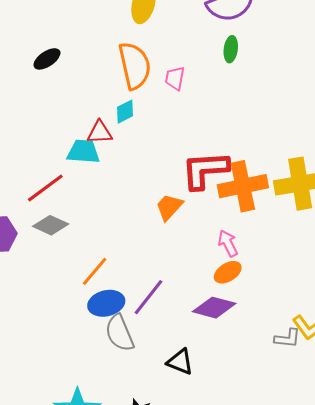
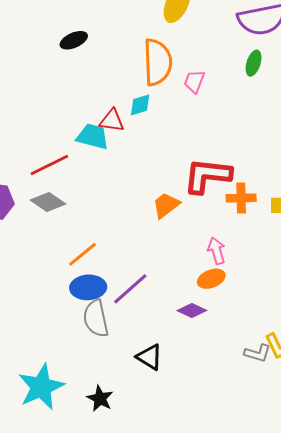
orange cross: (243, 186) -> (241, 198), size x0.6
purple diamond: (214, 308) -> (192, 311), size x0.7

